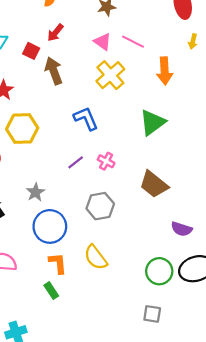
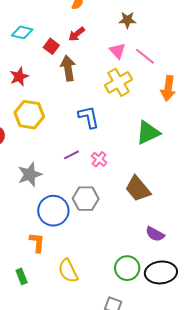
gray star: (35, 192) -> (30, 174), size x1.4
blue circle: (50, 226) -> (53, 211), moved
yellow semicircle: (96, 257) -> (68, 271), moved
green rectangle: (51, 291) -> (22, 276), moved

